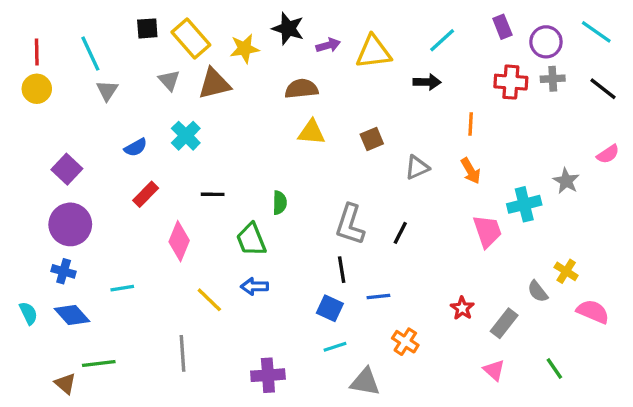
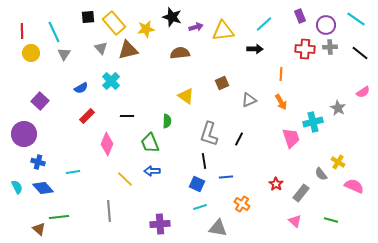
yellow circle: (37, 89) -> (31, 53), moved
yellow triangle: (311, 132) -> (186, 96), moved, turned 30
purple circle: (70, 224) -> (24, 134), moved
green line: (554, 368) -> (331, 220), turned -40

